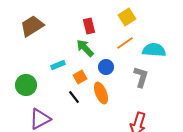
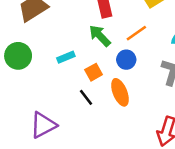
orange line: (125, 43) -> (136, 33), moved
green circle: (26, 85) -> (18, 56), moved

